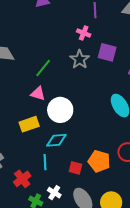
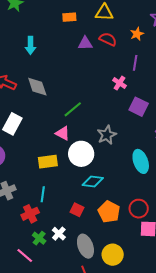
gray star: (80, 59) -> (107, 135), moved
cyan diamond: (56, 140) -> (93, 181), moved
cyan line: (45, 162) -> (43, 194), moved
red square: (76, 168) -> (77, 210), moved

